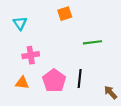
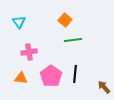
orange square: (65, 14) -> (65, 20), moved, turned -32
green line: (92, 42) -> (73, 40), moved

